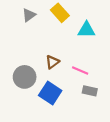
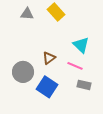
gray triangle: (29, 15) -> (27, 14), turned 40
cyan triangle: (87, 30) -> (81, 45), moved, turned 42

